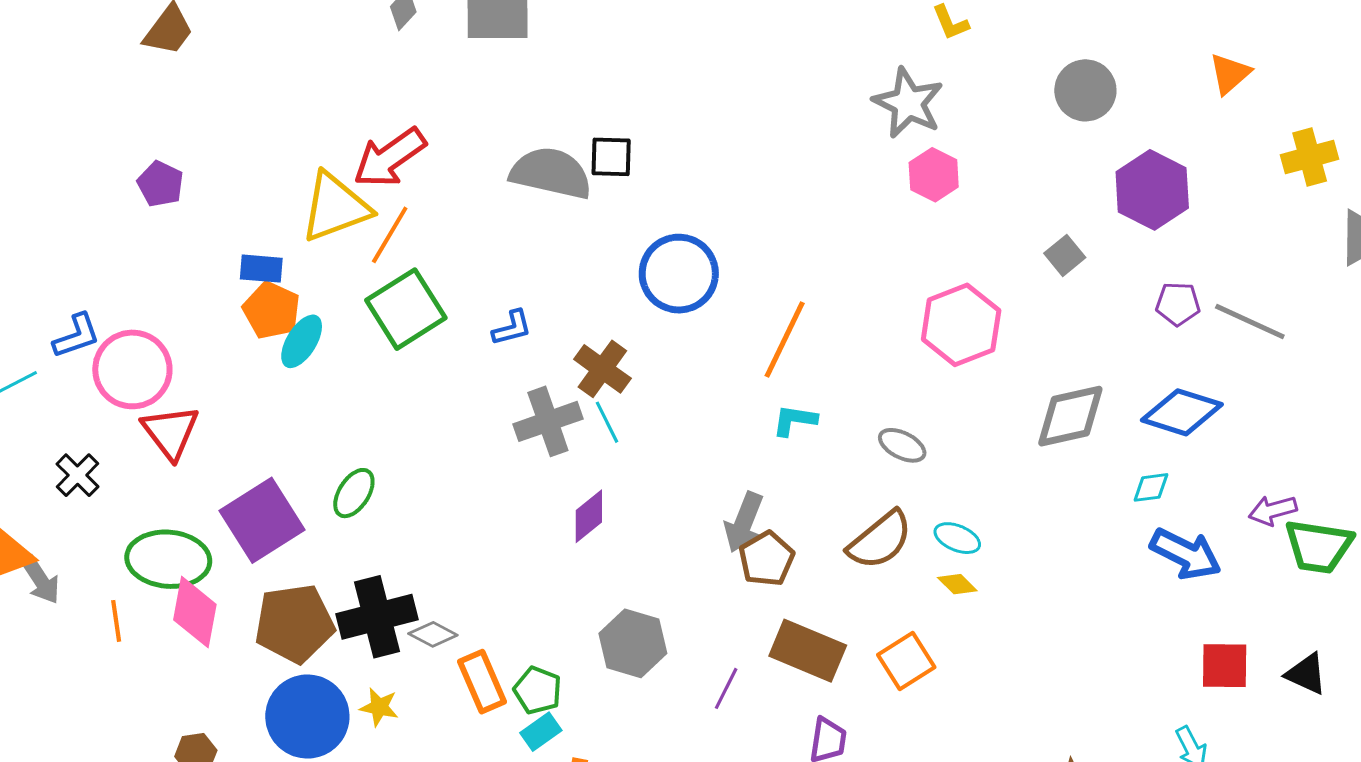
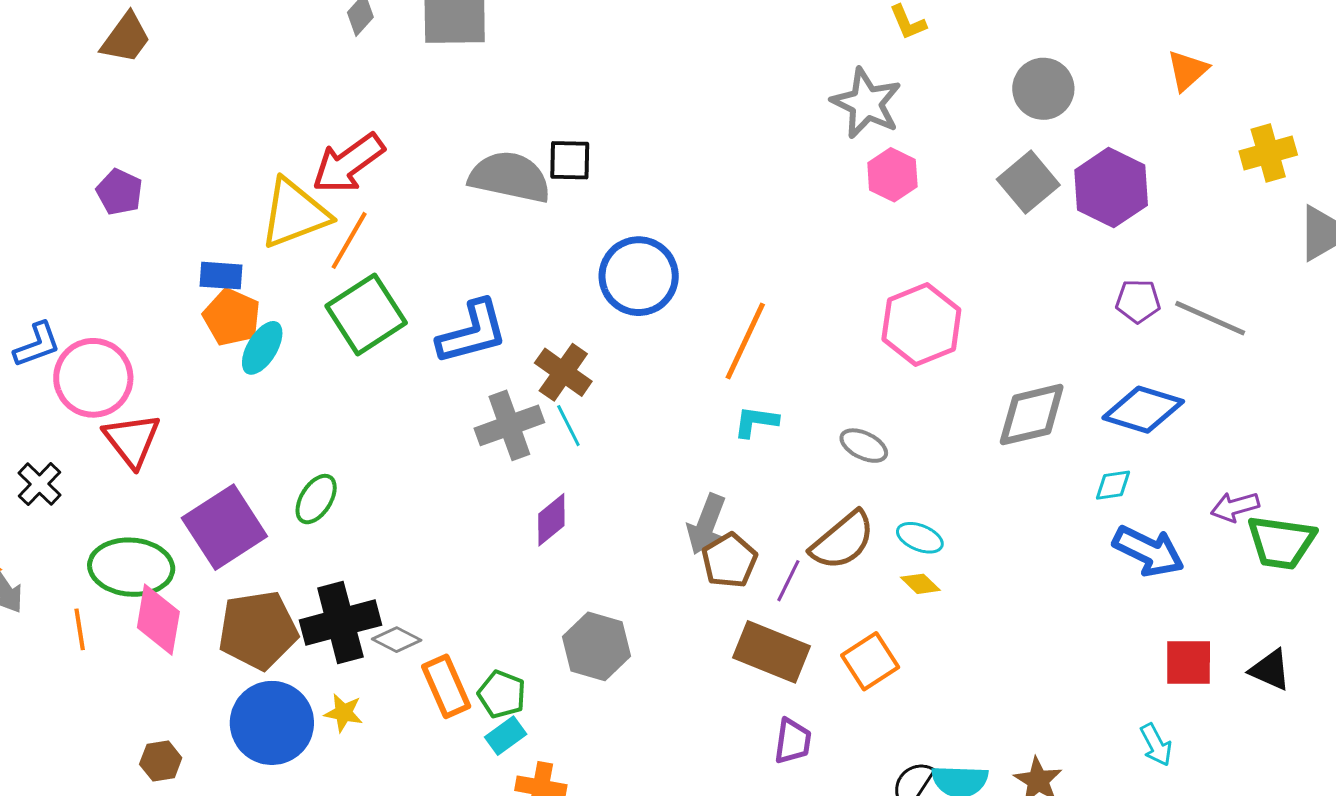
gray square: (1065, 255) -> (1028, 182), moved, size x1.5
blue L-shape: (512, 328) -> (472, 332), size x1.8
purple line: (726, 688) -> (788, 581), moved

